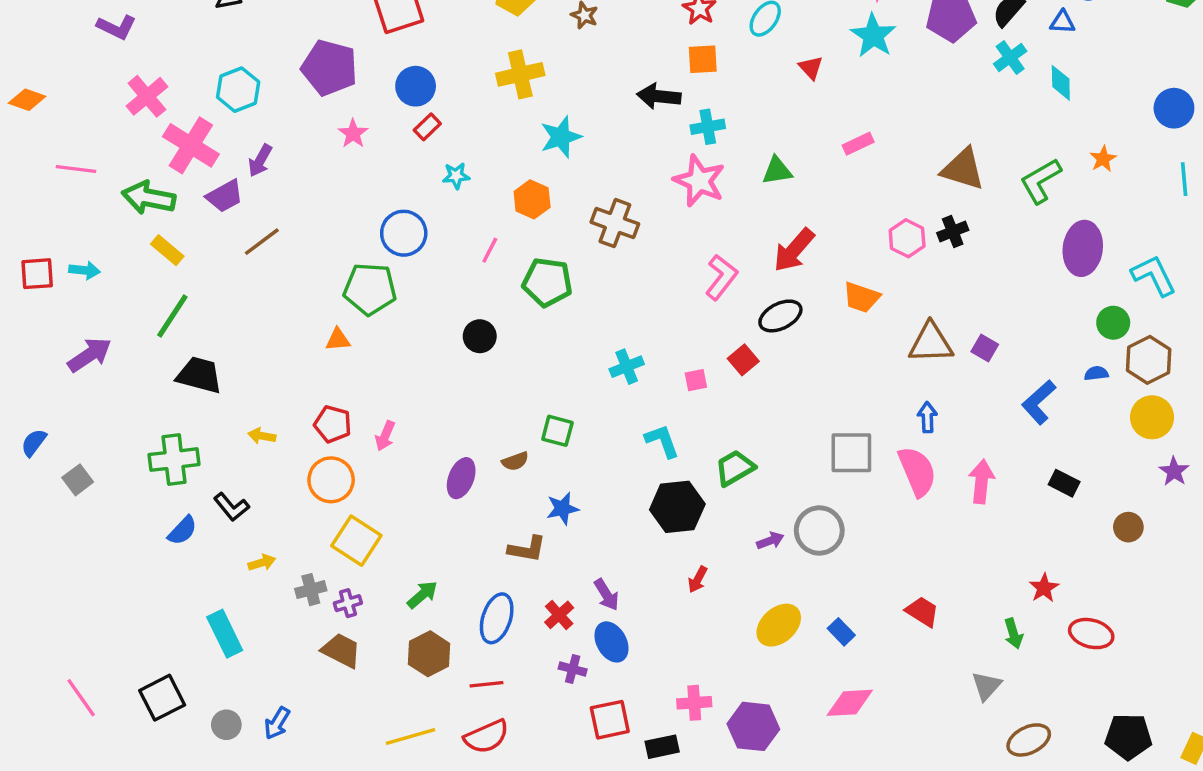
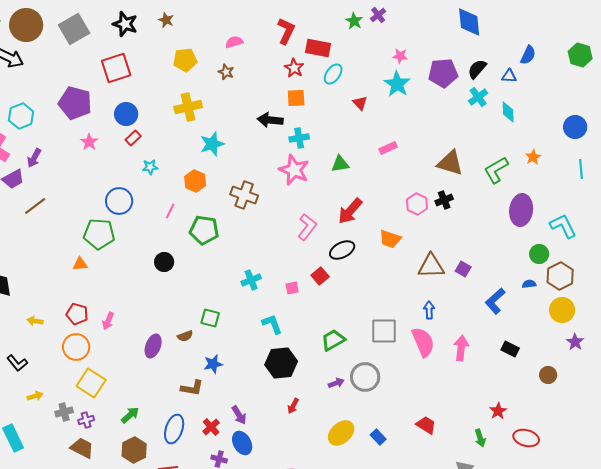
green trapezoid: (735, 468) -> (333, 340), moved

